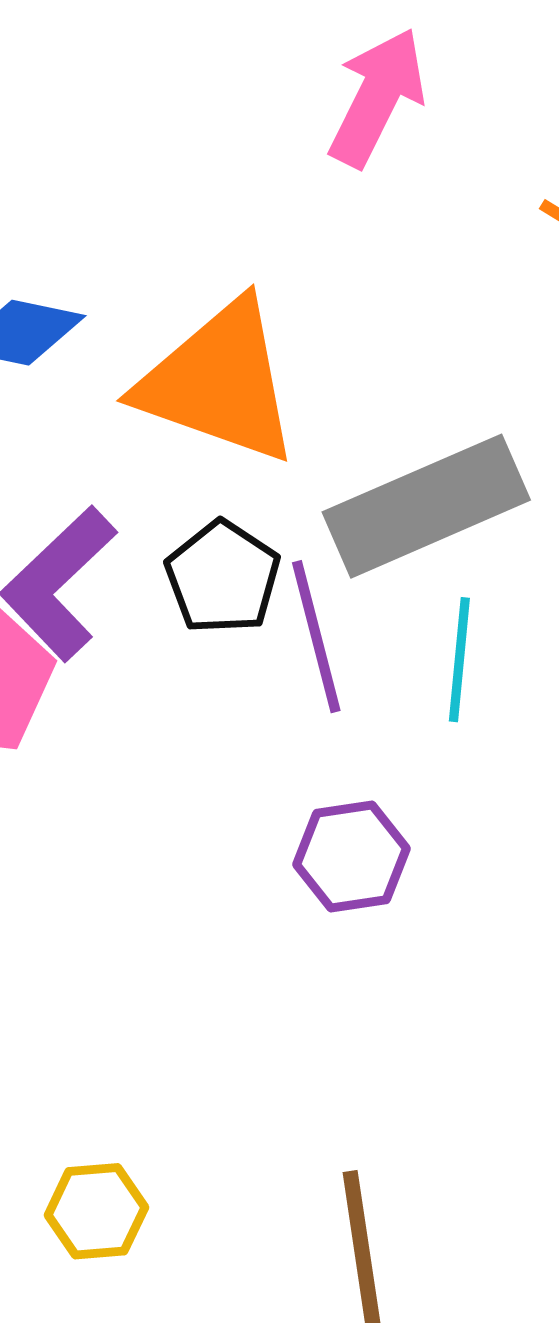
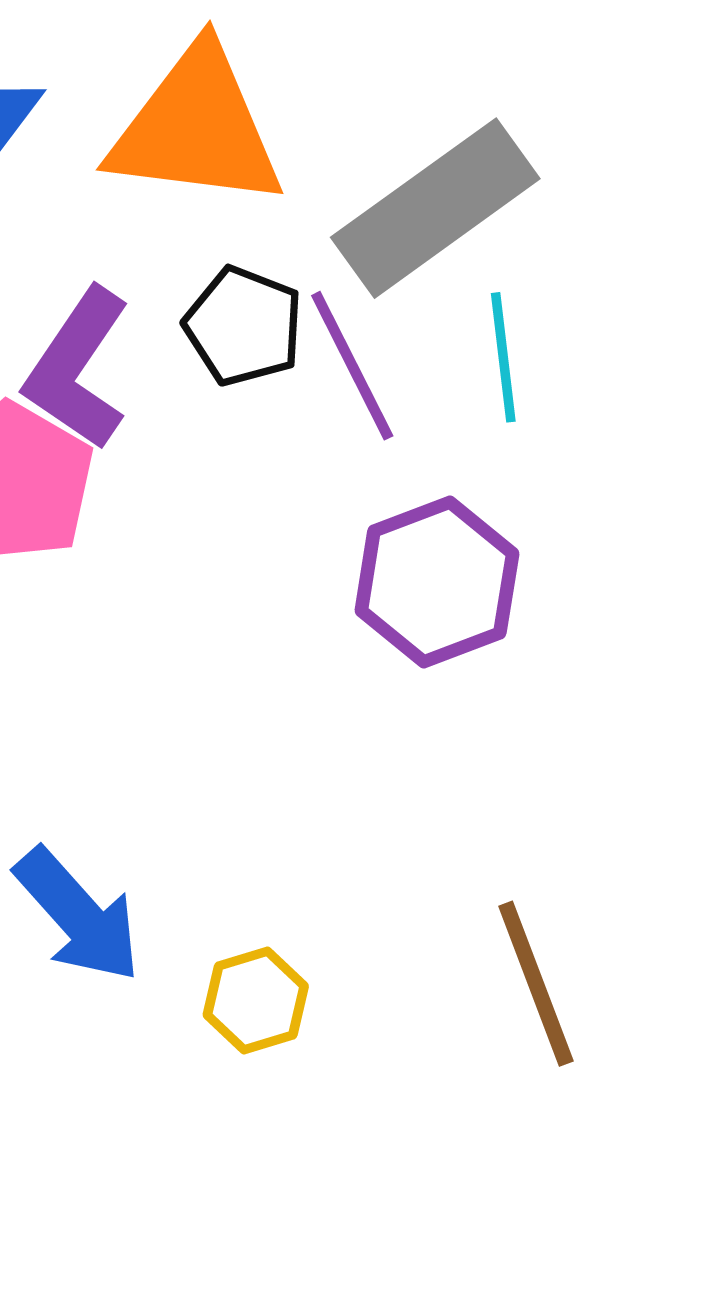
purple hexagon: (351, 856) -> (437, 582), size x1.4

